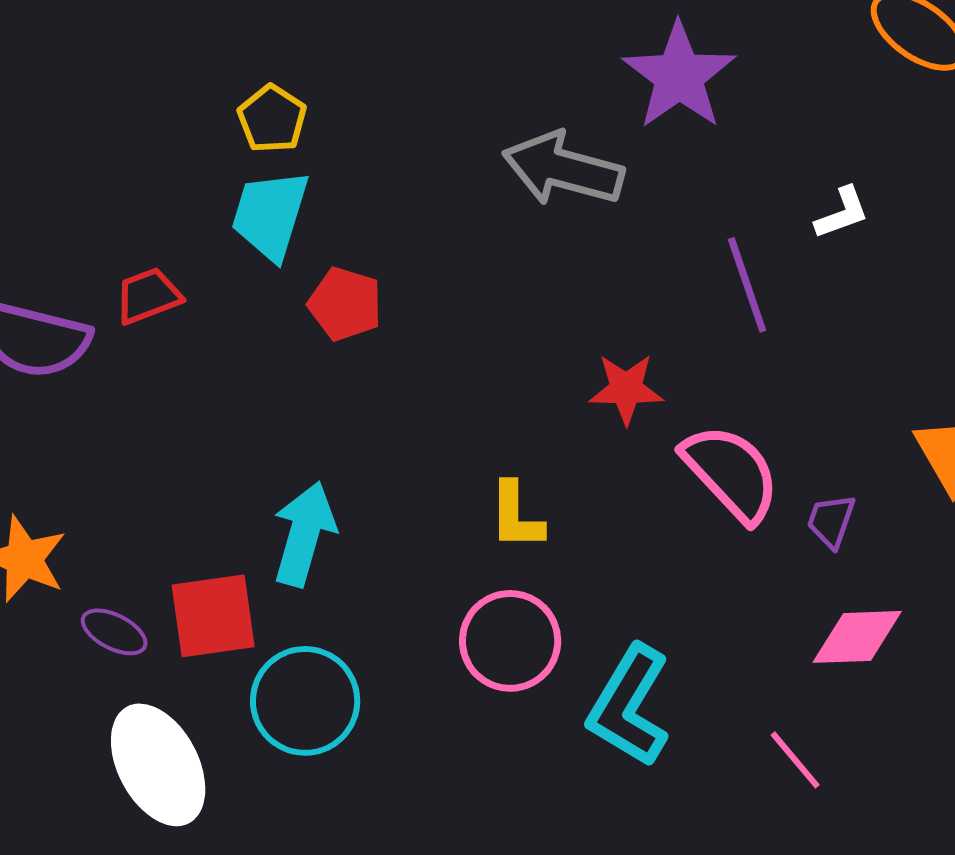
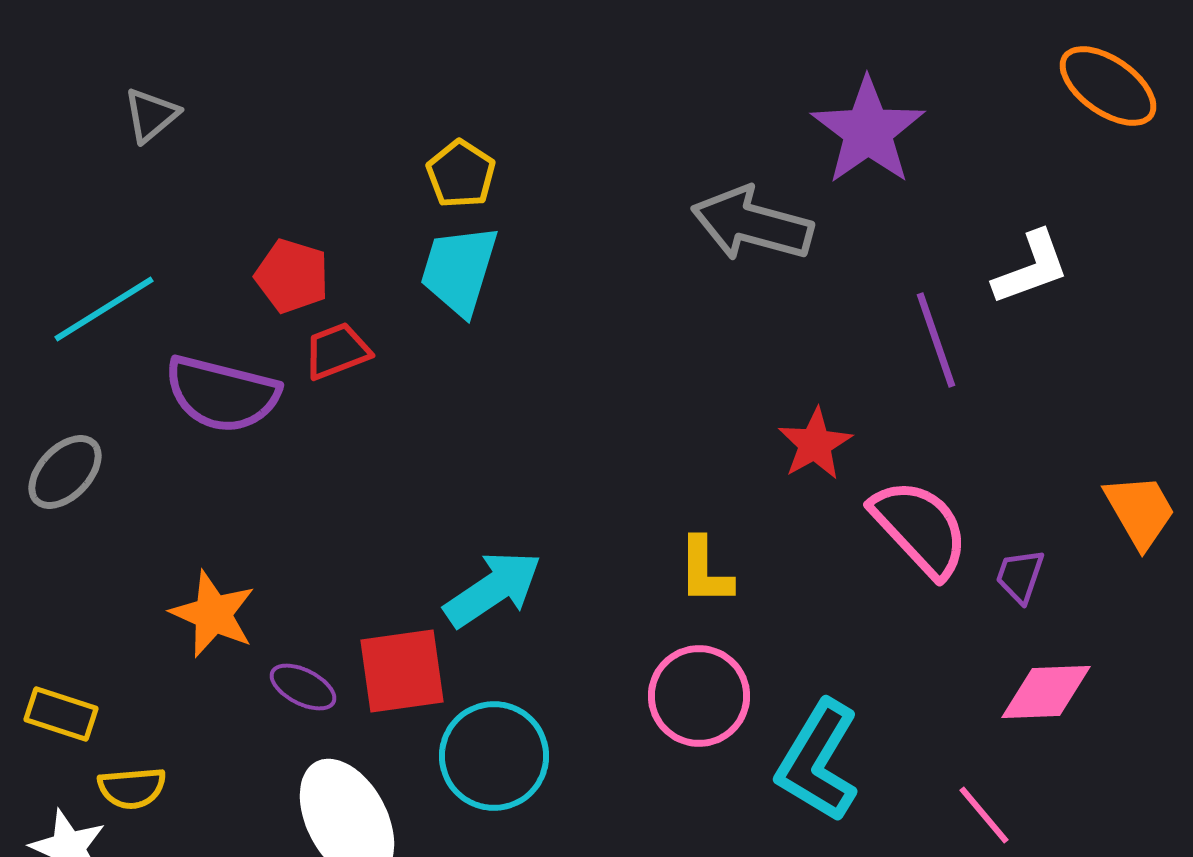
white L-shape: (842, 213) -> (1031, 268), size x1.4
red pentagon: (345, 304) -> (292, 276), moved
red star: (626, 389) -> (815, 444), turned -30
cyan arrow: (304, 534) -> (493, 589), turned 40

